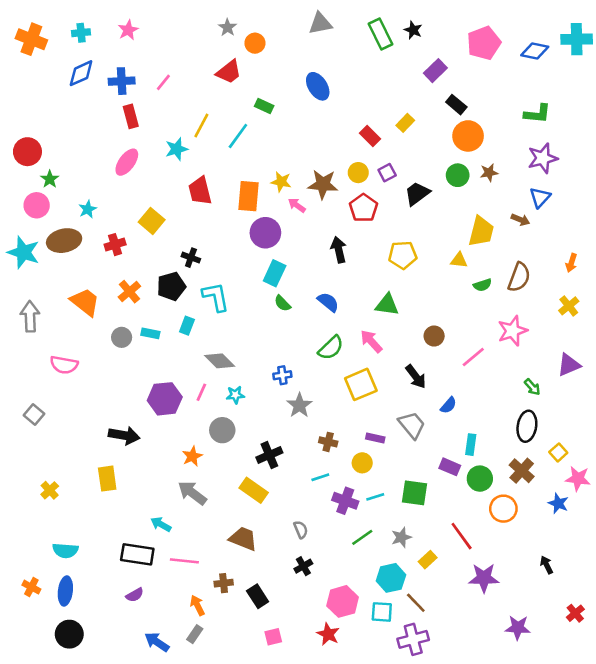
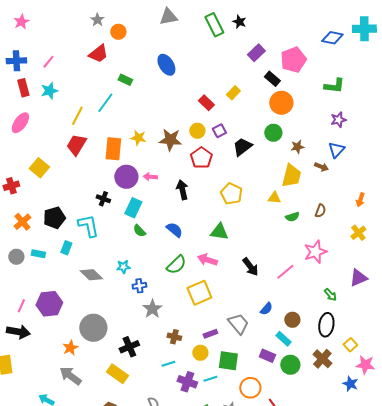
pink pentagon: (484, 43) -> (293, 60), moved
yellow line: (201, 126) -> (77, 116), moved
cyan star: (177, 149) -> (49, 91), moved
purple star: (543, 158) -> (338, 120), size x0.7
brown star: (489, 173) -> (297, 147), moved
red trapezoid: (200, 191) -> (76, 145), turned 45
pink arrow: (297, 205) -> (150, 177), moved, turned -32
yellow pentagon: (403, 255) -> (231, 194), turned 30
black cross: (191, 258) -> (103, 199), moved
brown semicircle: (519, 277) -> (320, 211), size x0.6
brown circle: (434, 336) -> (292, 320), moved
pink arrow: (371, 341) -> (207, 260), turned -30
black arrow: (416, 377) -> (250, 267), moved
pink line: (201, 392) -> (21, 306), moved
cyan star: (235, 395) -> (123, 267), moved
gray circle: (222, 430) -> (93, 328), size x1.4
purple rectangle: (375, 438) -> (210, 334), turned -32
cyan rectangle: (471, 445) -> (283, 339), turned -56
green square: (414, 493) -> (228, 361), moved
orange circle: (503, 509) -> (250, 388), moved

